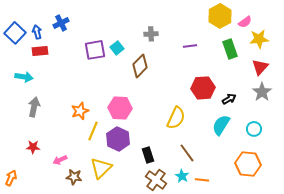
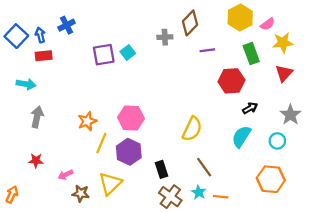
brown diamond: (140, 66) -> (190, 23), moved
red hexagon: (203, 88) -> (231, 81), moved
gray star: (262, 92) -> (290, 115), moved

